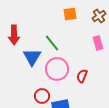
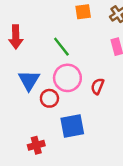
blue triangle: (32, 57) -> (29, 80), moved
red circle: (42, 96) -> (49, 98), moved

